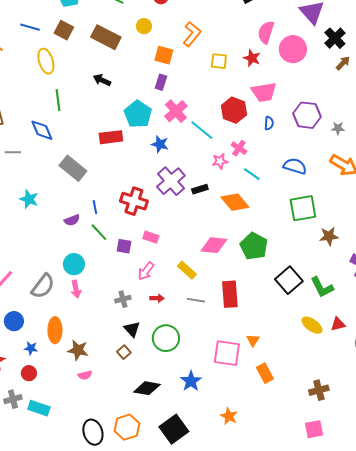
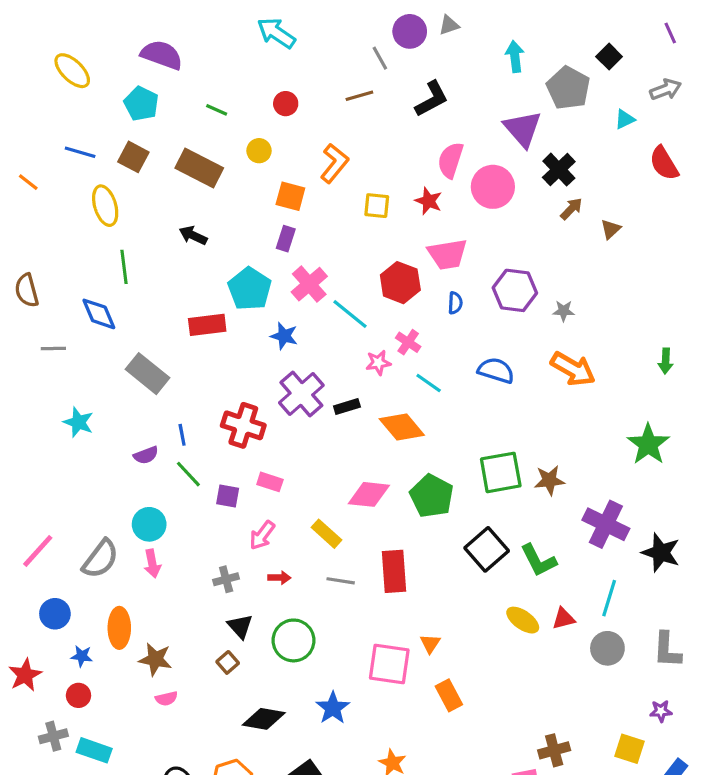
green square: (303, 208) -> (501, 472), moved
brown cross: (319, 390) -> (554, 750), moved

